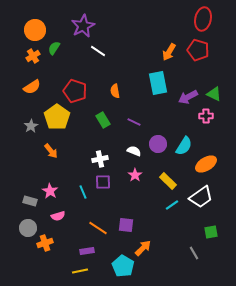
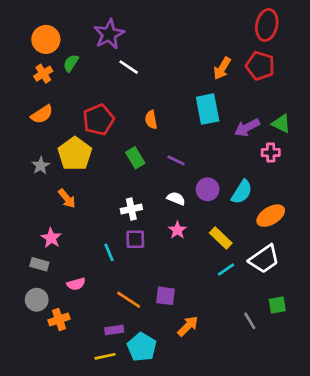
red pentagon: (75, 91) -> (98, 120), turned 30
pink star: (50, 191) -> (51, 238), moved
gray line: (194, 253) -> (250, 321), moved
cyan pentagon: (123, 266) -> (142, 347), moved

